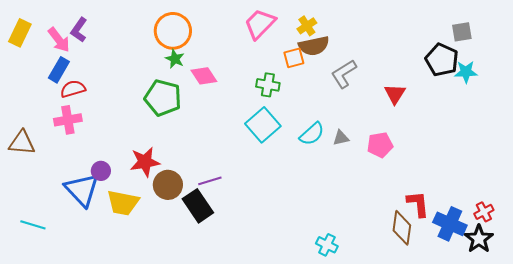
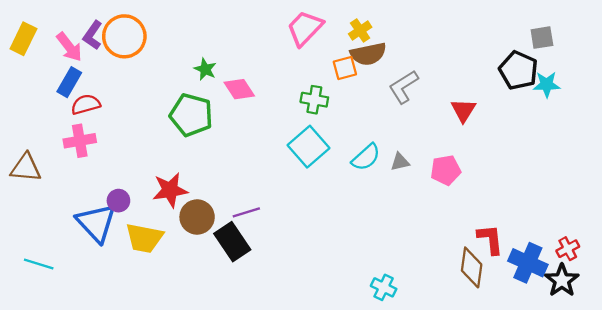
orange circle: (173, 31) -> (124, 36), moved

